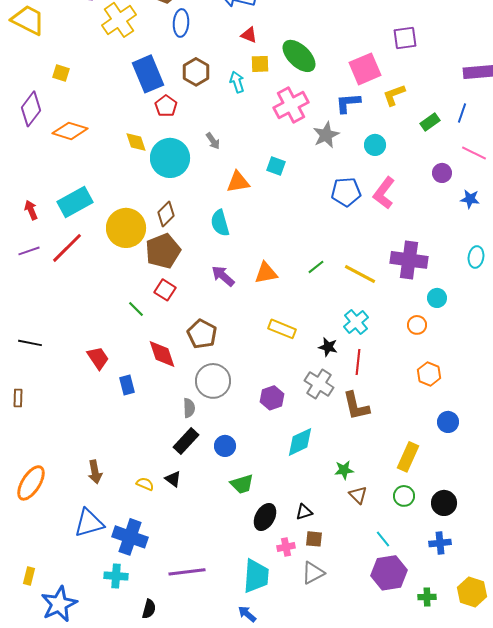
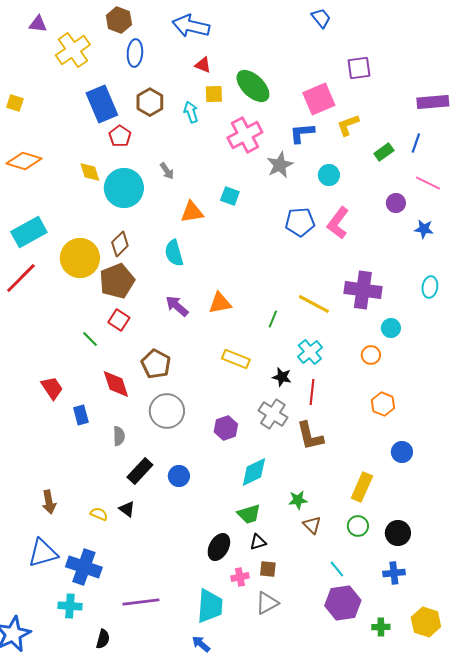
green line: (316, 267) -> (273, 319), moved, turned -30
gray semicircle: (189, 408) -> (119, 436), moved
green trapezoid: (242, 484) -> (249, 514), moved

